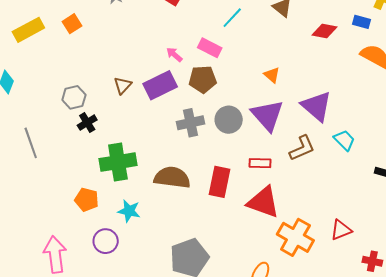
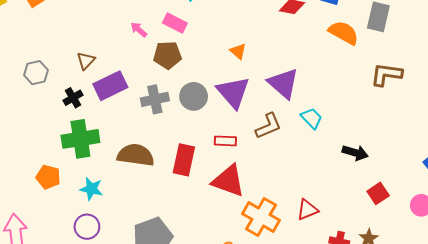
purple rectangle: (160, 85) -> (110, 86), moved
black cross: (87, 123) -> (73, 98), moved
purple circle: (106, 241) -> (87, 227), moved

